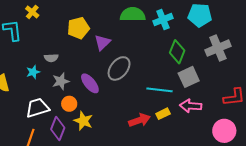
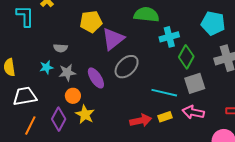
cyan cross: (163, 20) -> (169, 37), moved
purple triangle: (102, 42) -> (113, 39), size x1.4
cyan star: (33, 72) -> (46, 67), moved
white trapezoid: (37, 108) -> (25, 96), moved

